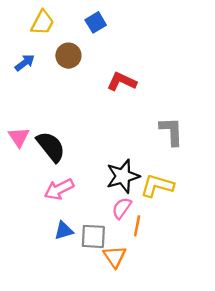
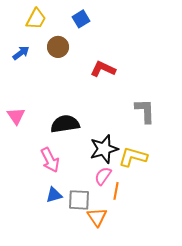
black semicircle: (51, 147) -> (65, 124), moved, turned -60
pink arrow: (59, 189) -> (50, 160), turned -90

